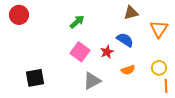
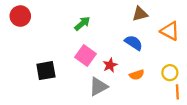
orange triangle: (159, 29) -> (170, 31), turned -36
red star: (107, 52) -> (110, 65), moved
black square: (35, 78) -> (46, 71), moved

